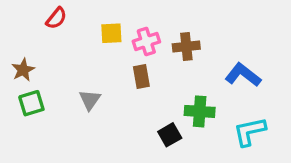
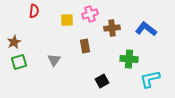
red semicircle: (56, 18) -> (34, 11), turned -32
pink cross: (146, 42) -> (90, 14), moved
blue L-shape: (243, 75) -> (146, 29), moved
green cross: (200, 111) -> (129, 59), moved

